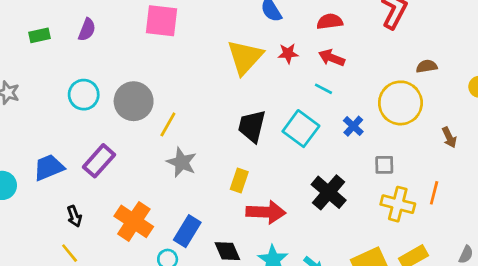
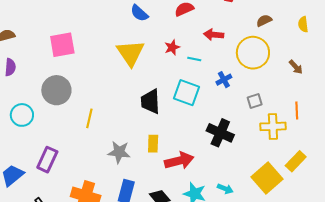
red star: (288, 53) -> (172, 47), moved
red arrow: (332, 58) -> (214, 35), moved
gray circle: (134, 101) -> (56, 90), moved
blue cross: (353, 126) -> (224, 80), turned 35
gray star: (182, 162) -> (119, 152), moved

